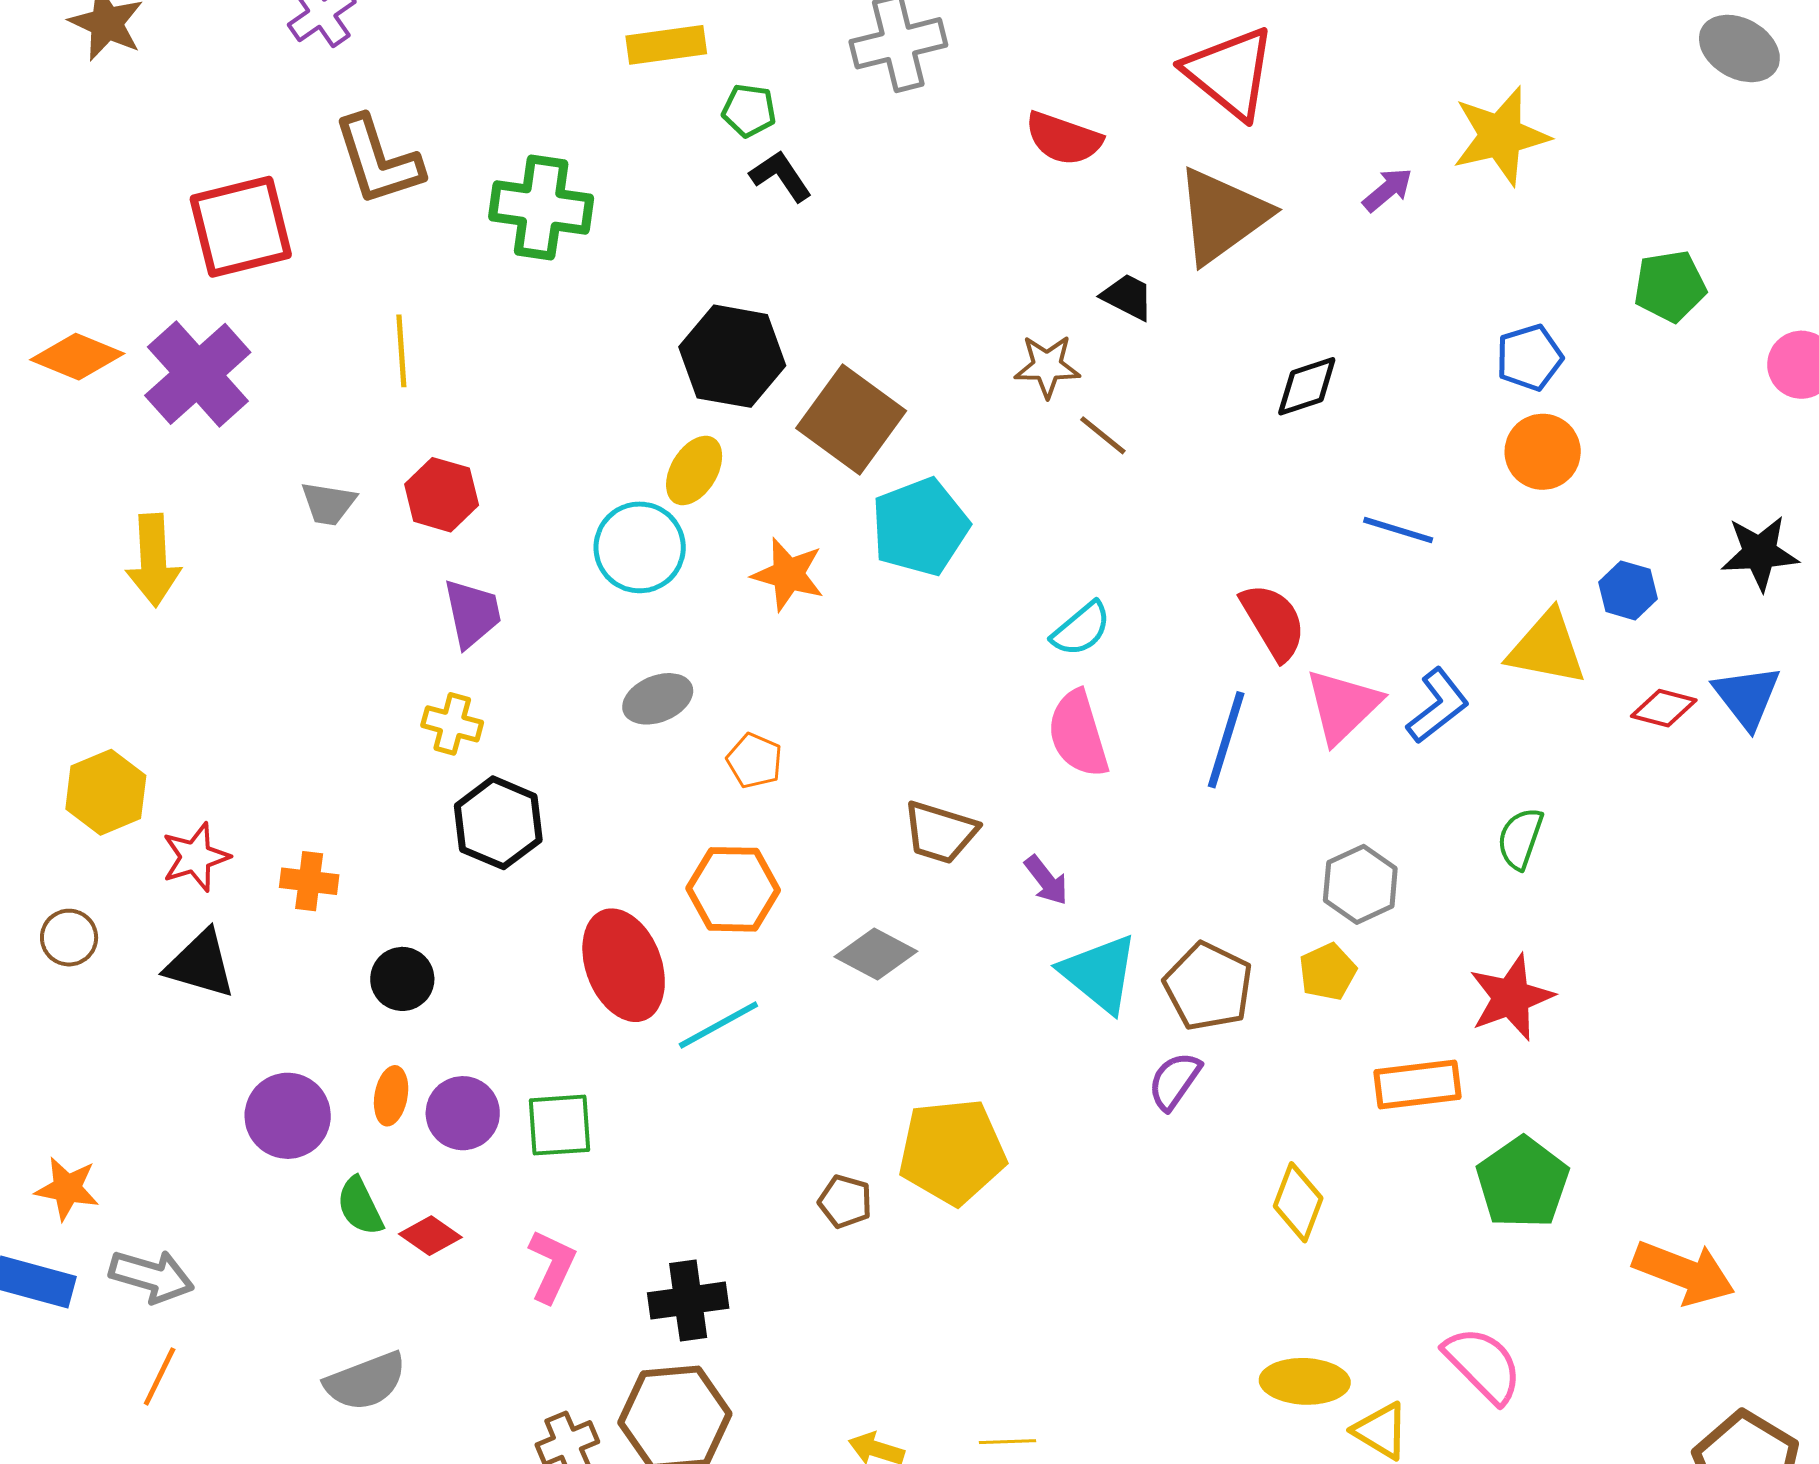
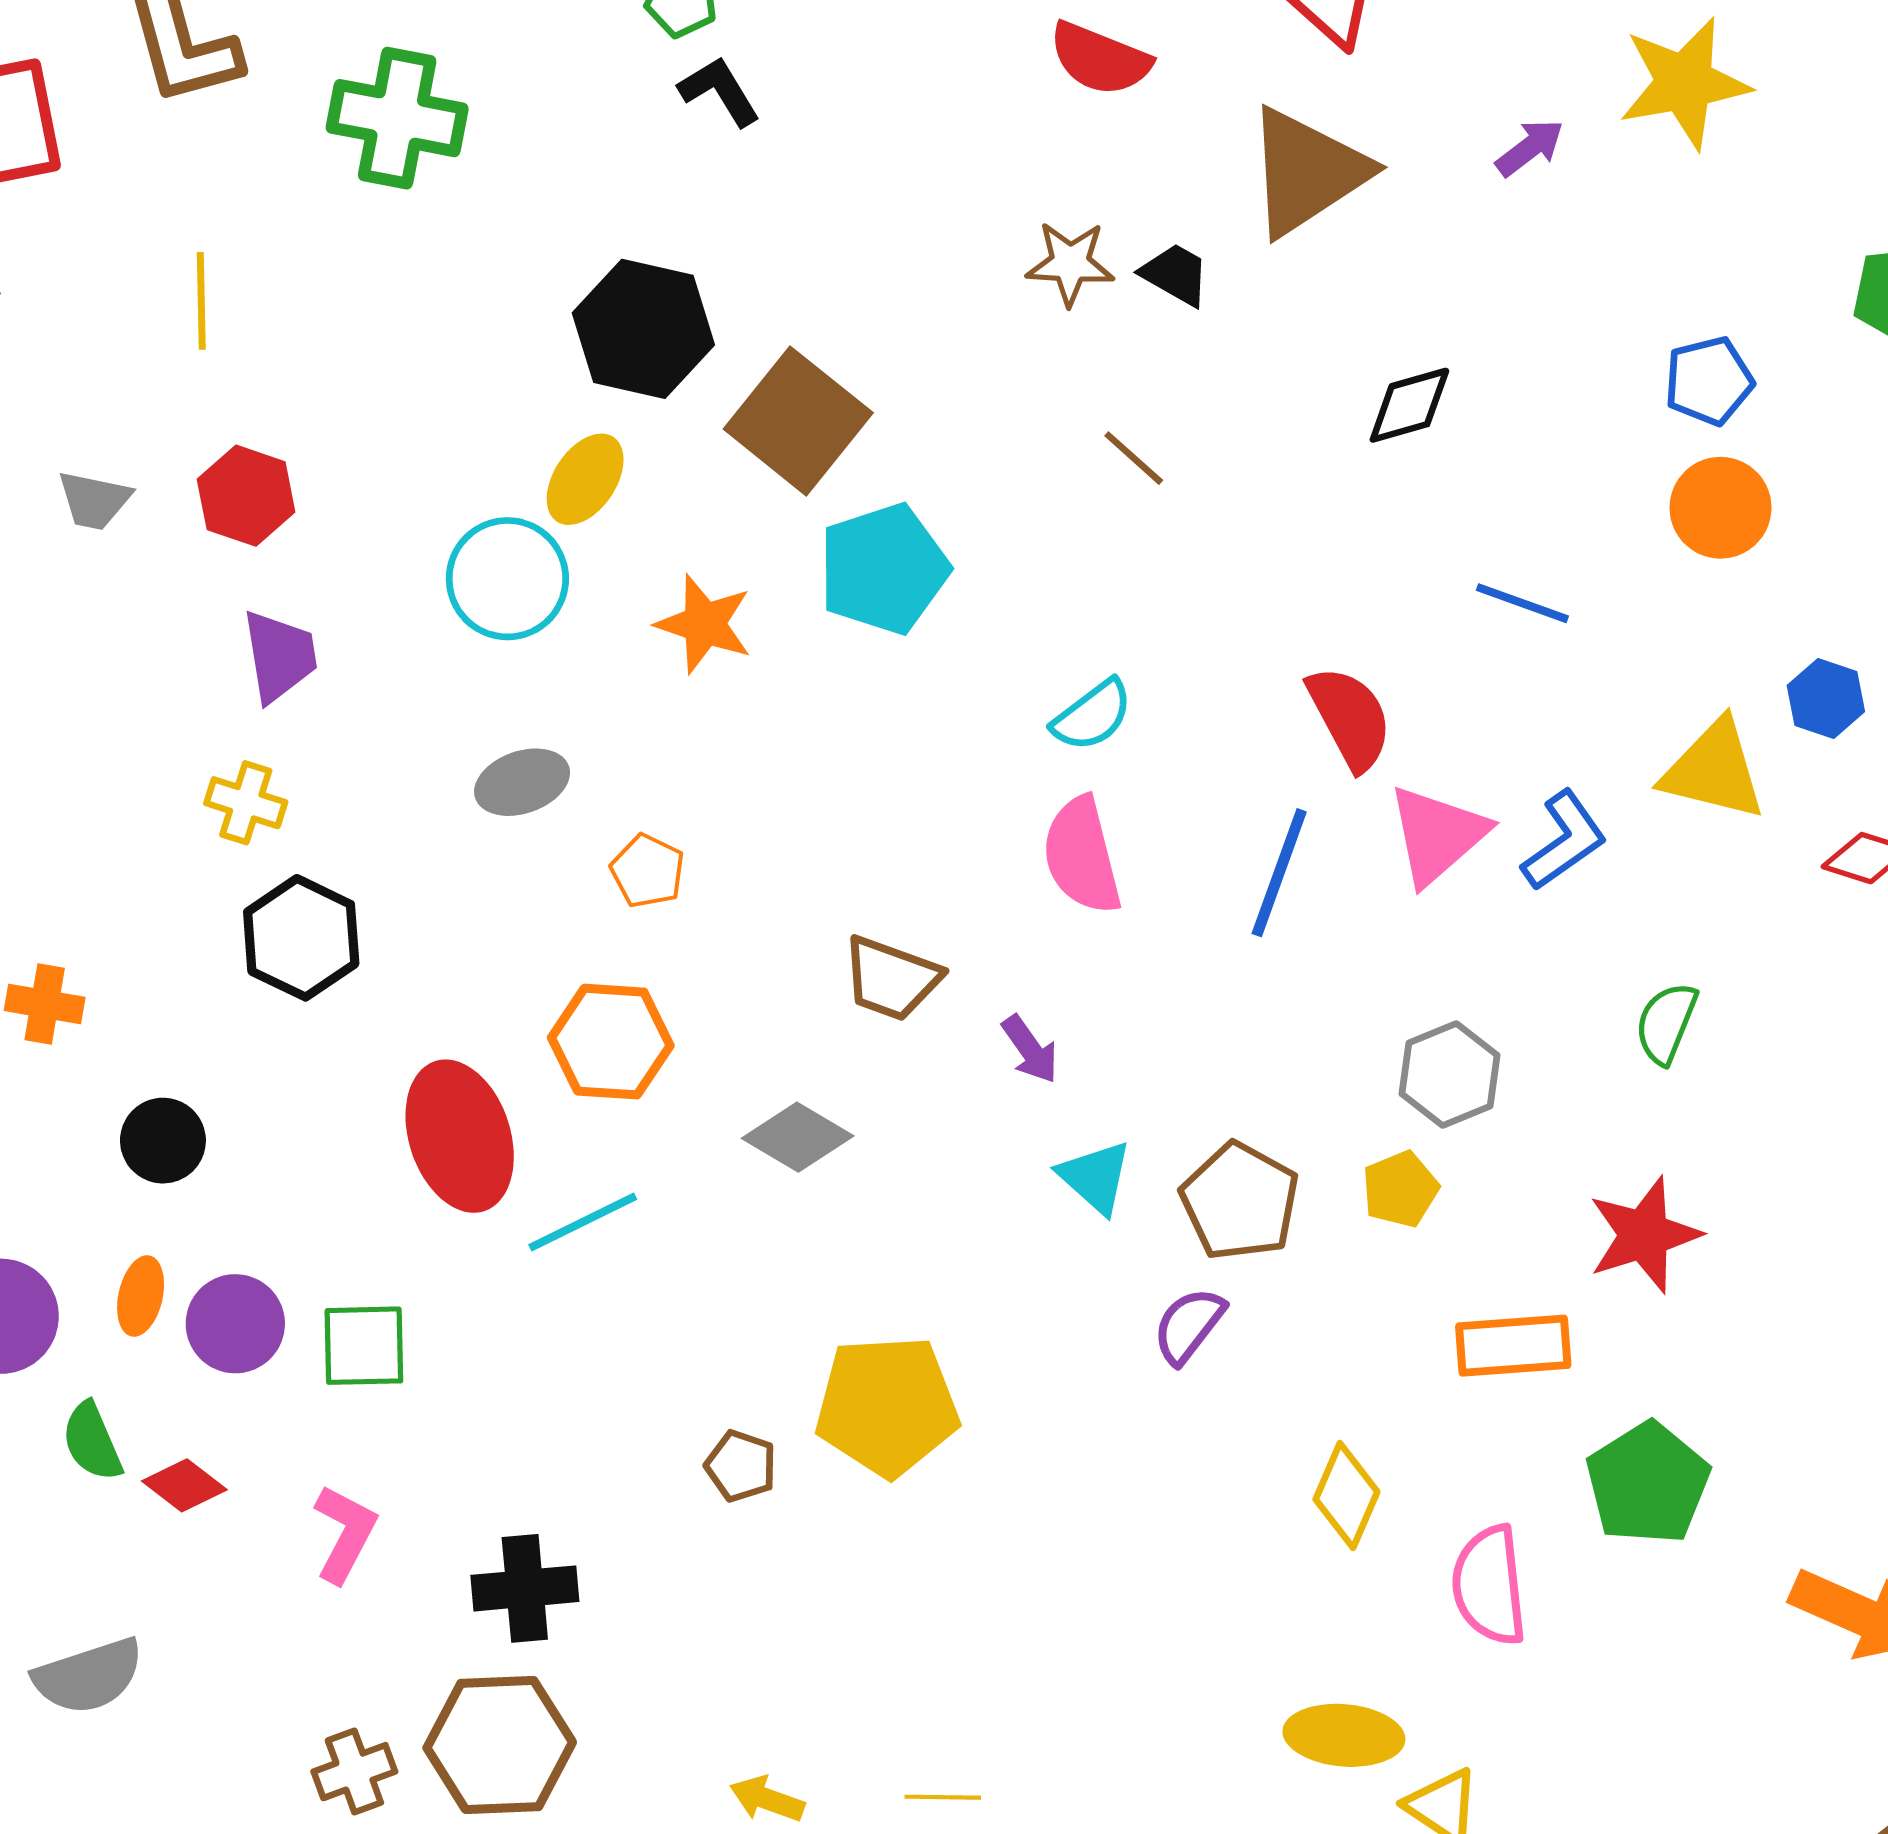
brown star: (1047, 366) -> (1070, 263), moved
cyan triangle: (1100, 973) -> (1095, 1177), size x0.7
pink semicircle: (1483, 1365) -> (1489, 1585), moved, turned -144

